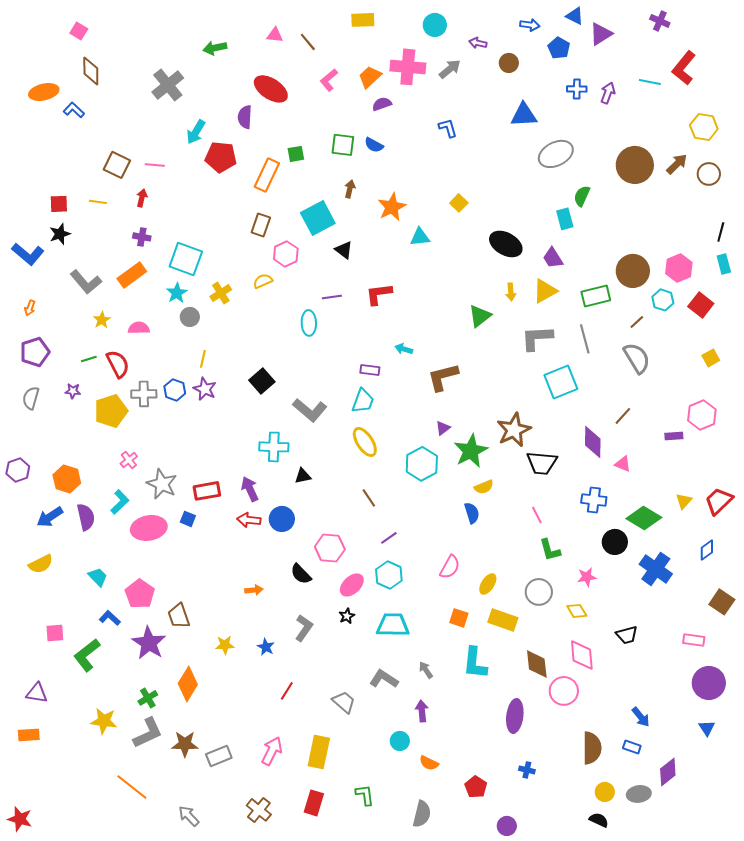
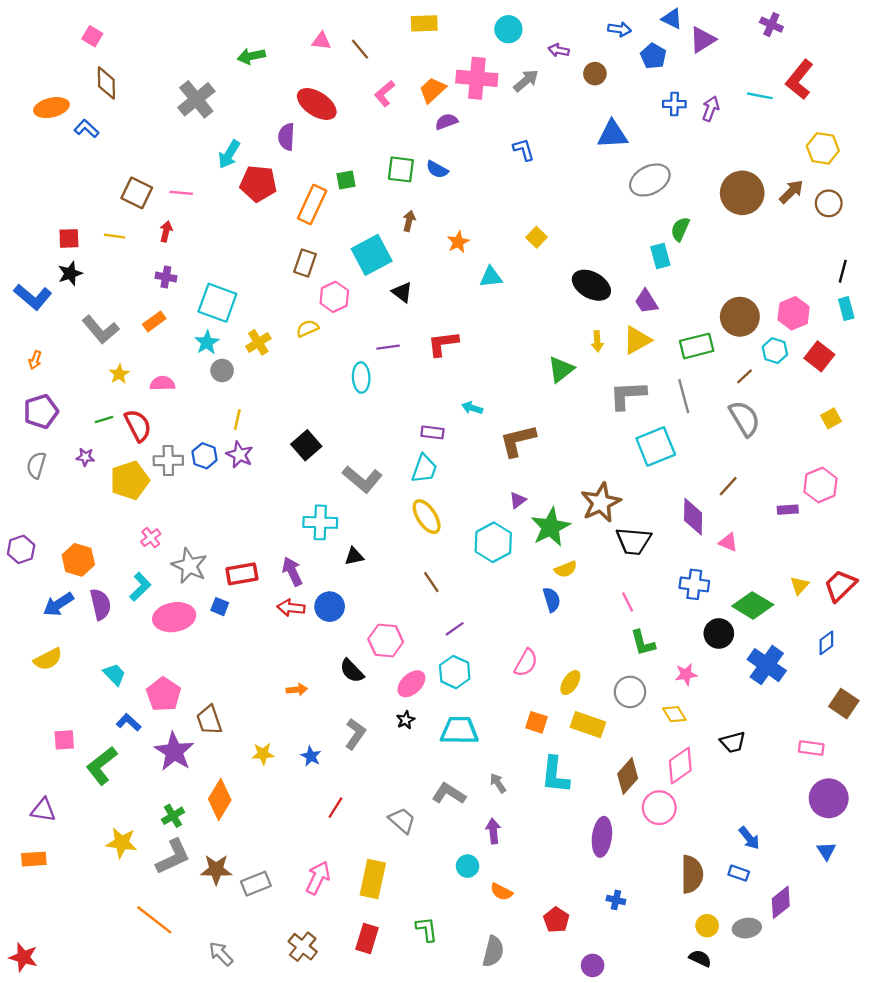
orange star: (392, 207) -> (458, 242), size x0.7
orange rectangle: (132, 275) -> (154, 321), size x0.7
pink diamond: (582, 655) -> (680, 766), turned 60
brown diamond: (537, 664) -> (628, 776), turned 48

